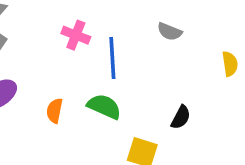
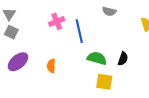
pink cross: (76, 35) -> (57, 21), turned -35
green semicircle: (104, 107) -> (97, 58), moved

